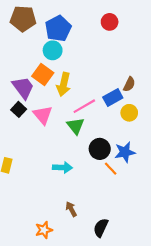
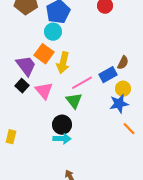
black circle: (100, 149) -> (62, 125), moved
blue star: (125, 152) -> (119, 104), moved
orange line: (111, 169) -> (129, 129), moved

